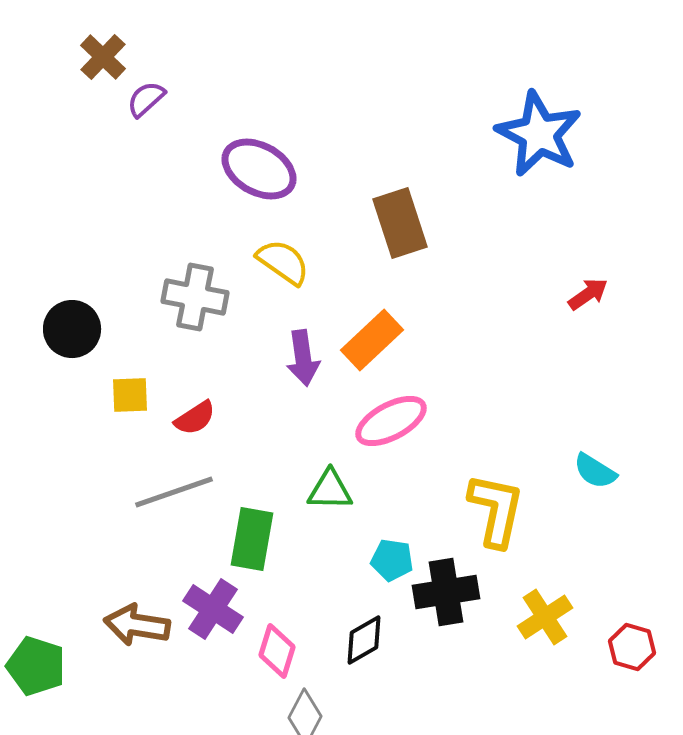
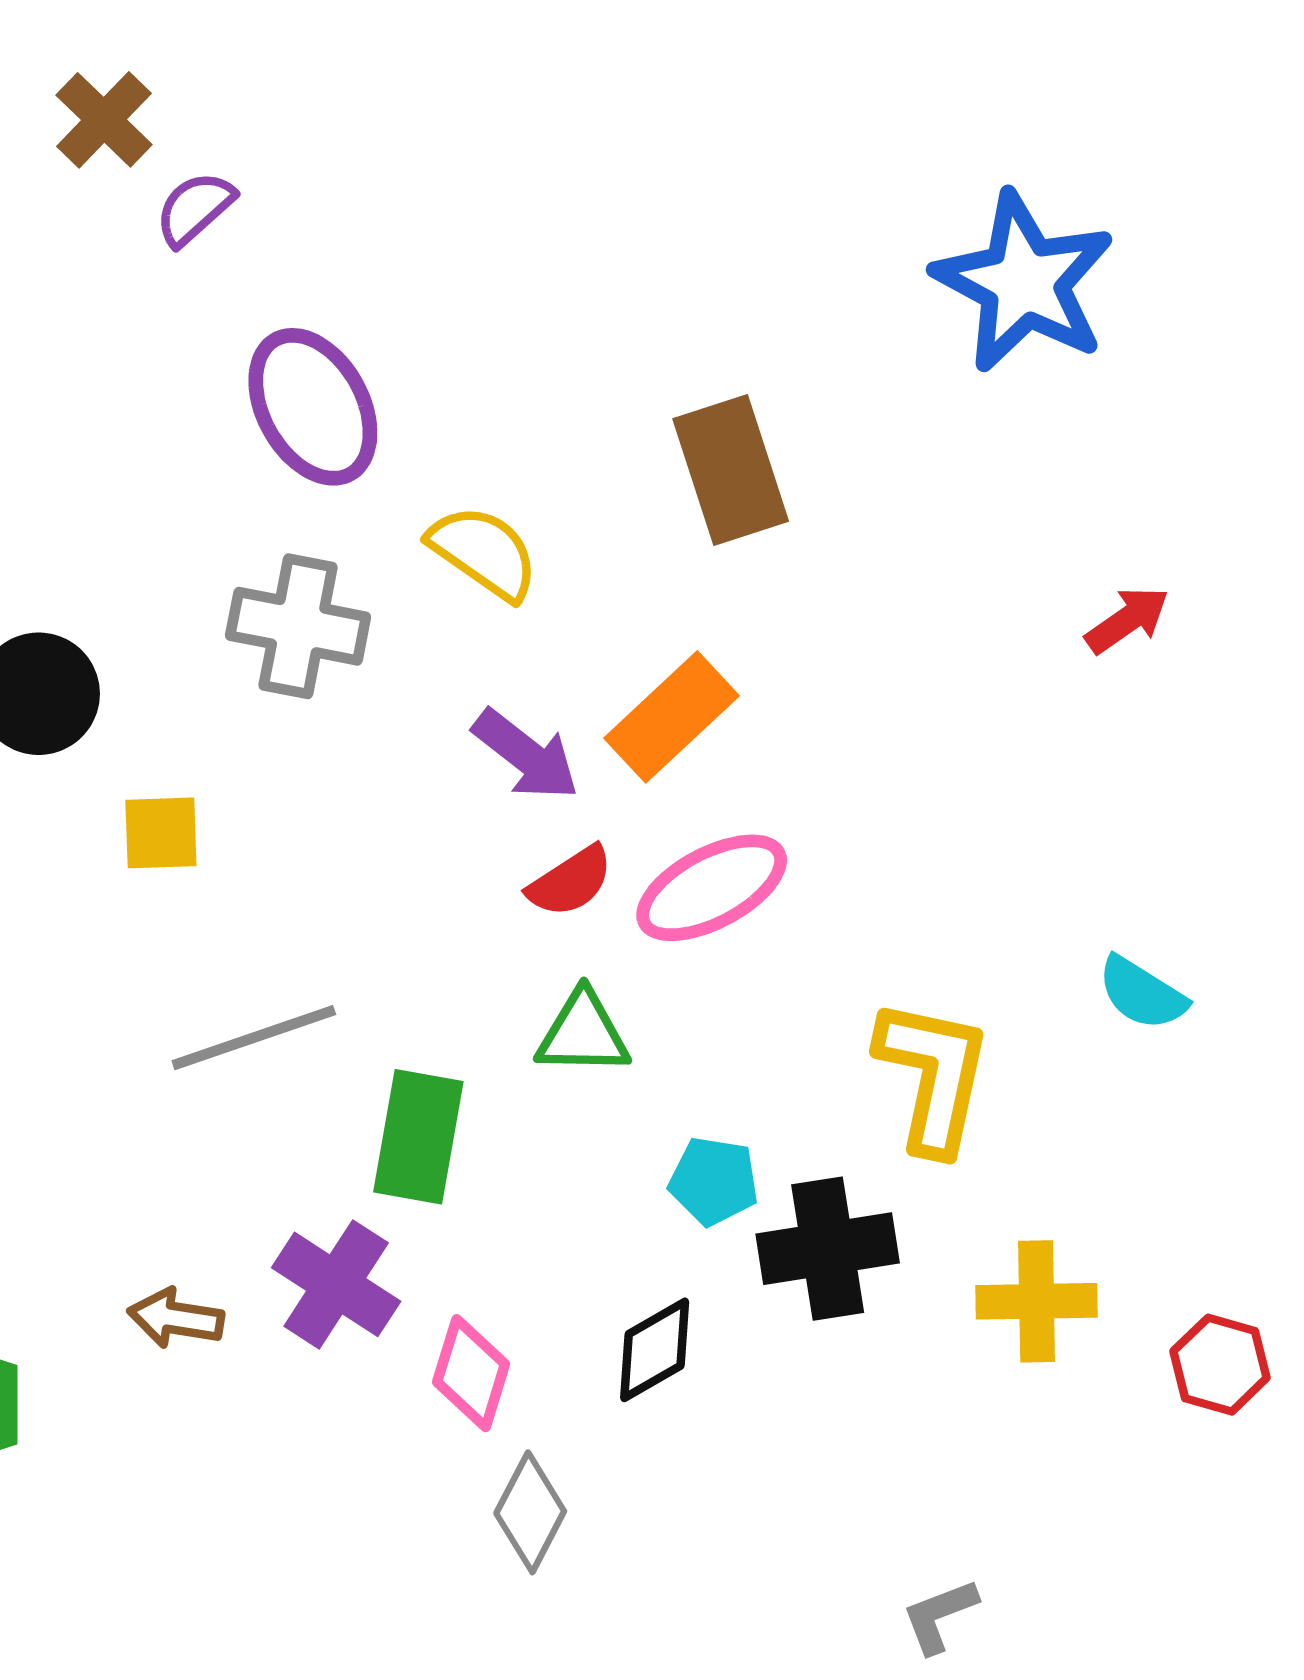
purple ellipse: (259, 169) -> (313, 407), moved, turned 32
purple arrow: (303, 358) -> (526, 755), turned -44
red semicircle: (195, 418) -> (570, 881), moved
yellow cross: (545, 617) -> (1037, 1301), turned 32
brown arrow: (137, 625) -> (176, 1318), size x0.7

